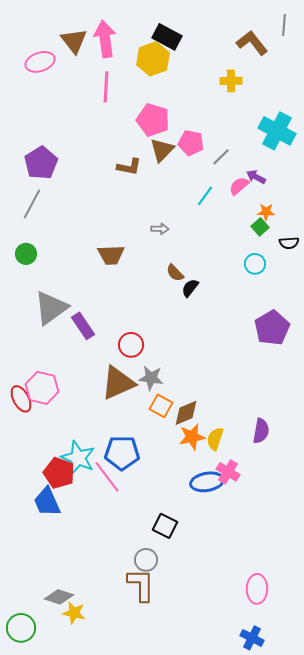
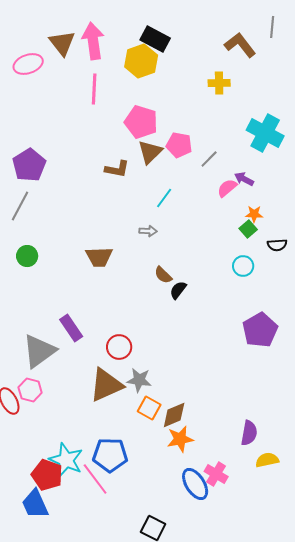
cyan line: (205, 196) -> (164, 198), moved
green circle: (26, 254) -> (27, 256), moved
gray triangle: (51, 308) -> (39, 351), moved
pink hexagon: (42, 388) -> (30, 390), size x0.7
yellow semicircle: (215, 439) -> (267, 460), moved, turned 60
blue ellipse: (207, 482) -> (195, 484), turned 68

